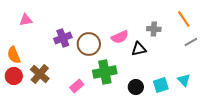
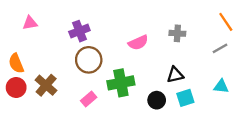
orange line: (184, 19) -> (226, 22), moved
purple cross: (63, 38) -> (79, 31), moved
brown circle: (89, 44) -> (89, 60), moved
black triangle: (139, 49) -> (175, 75), moved
cyan triangle: (184, 80) -> (221, 86), moved, turned -40

